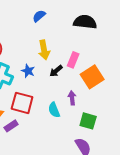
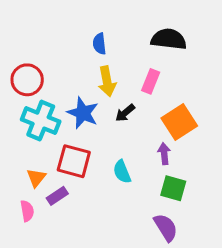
blue semicircle: (39, 16) -> (99, 44), moved, turned -56
pink rectangle: (73, 60) -> (151, 81), moved
blue star: (28, 71) -> (83, 113), size x1.5
purple arrow: (72, 98) -> (164, 154), moved

